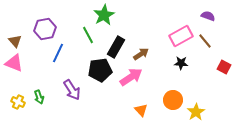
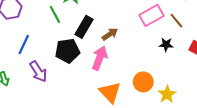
blue line: (58, 53) -> (24, 45), moved
black star: (181, 63) -> (166, 45), moved
pink arrow: (131, 77) -> (100, 58), turned -35
orange triangle: (141, 110) -> (110, 92), size x1.6

